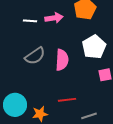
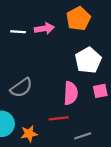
gray semicircle: (35, 56) -> (21, 88), moved
pink semicircle: (62, 60) -> (71, 93), moved

